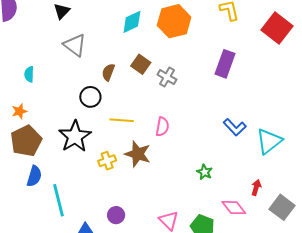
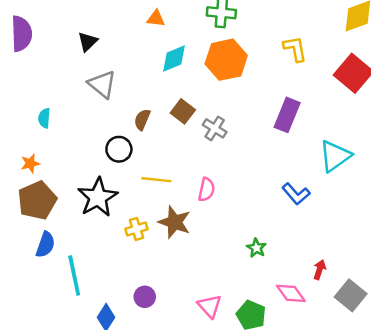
cyan triangle: (269, 141) -> (335, 156), moved

